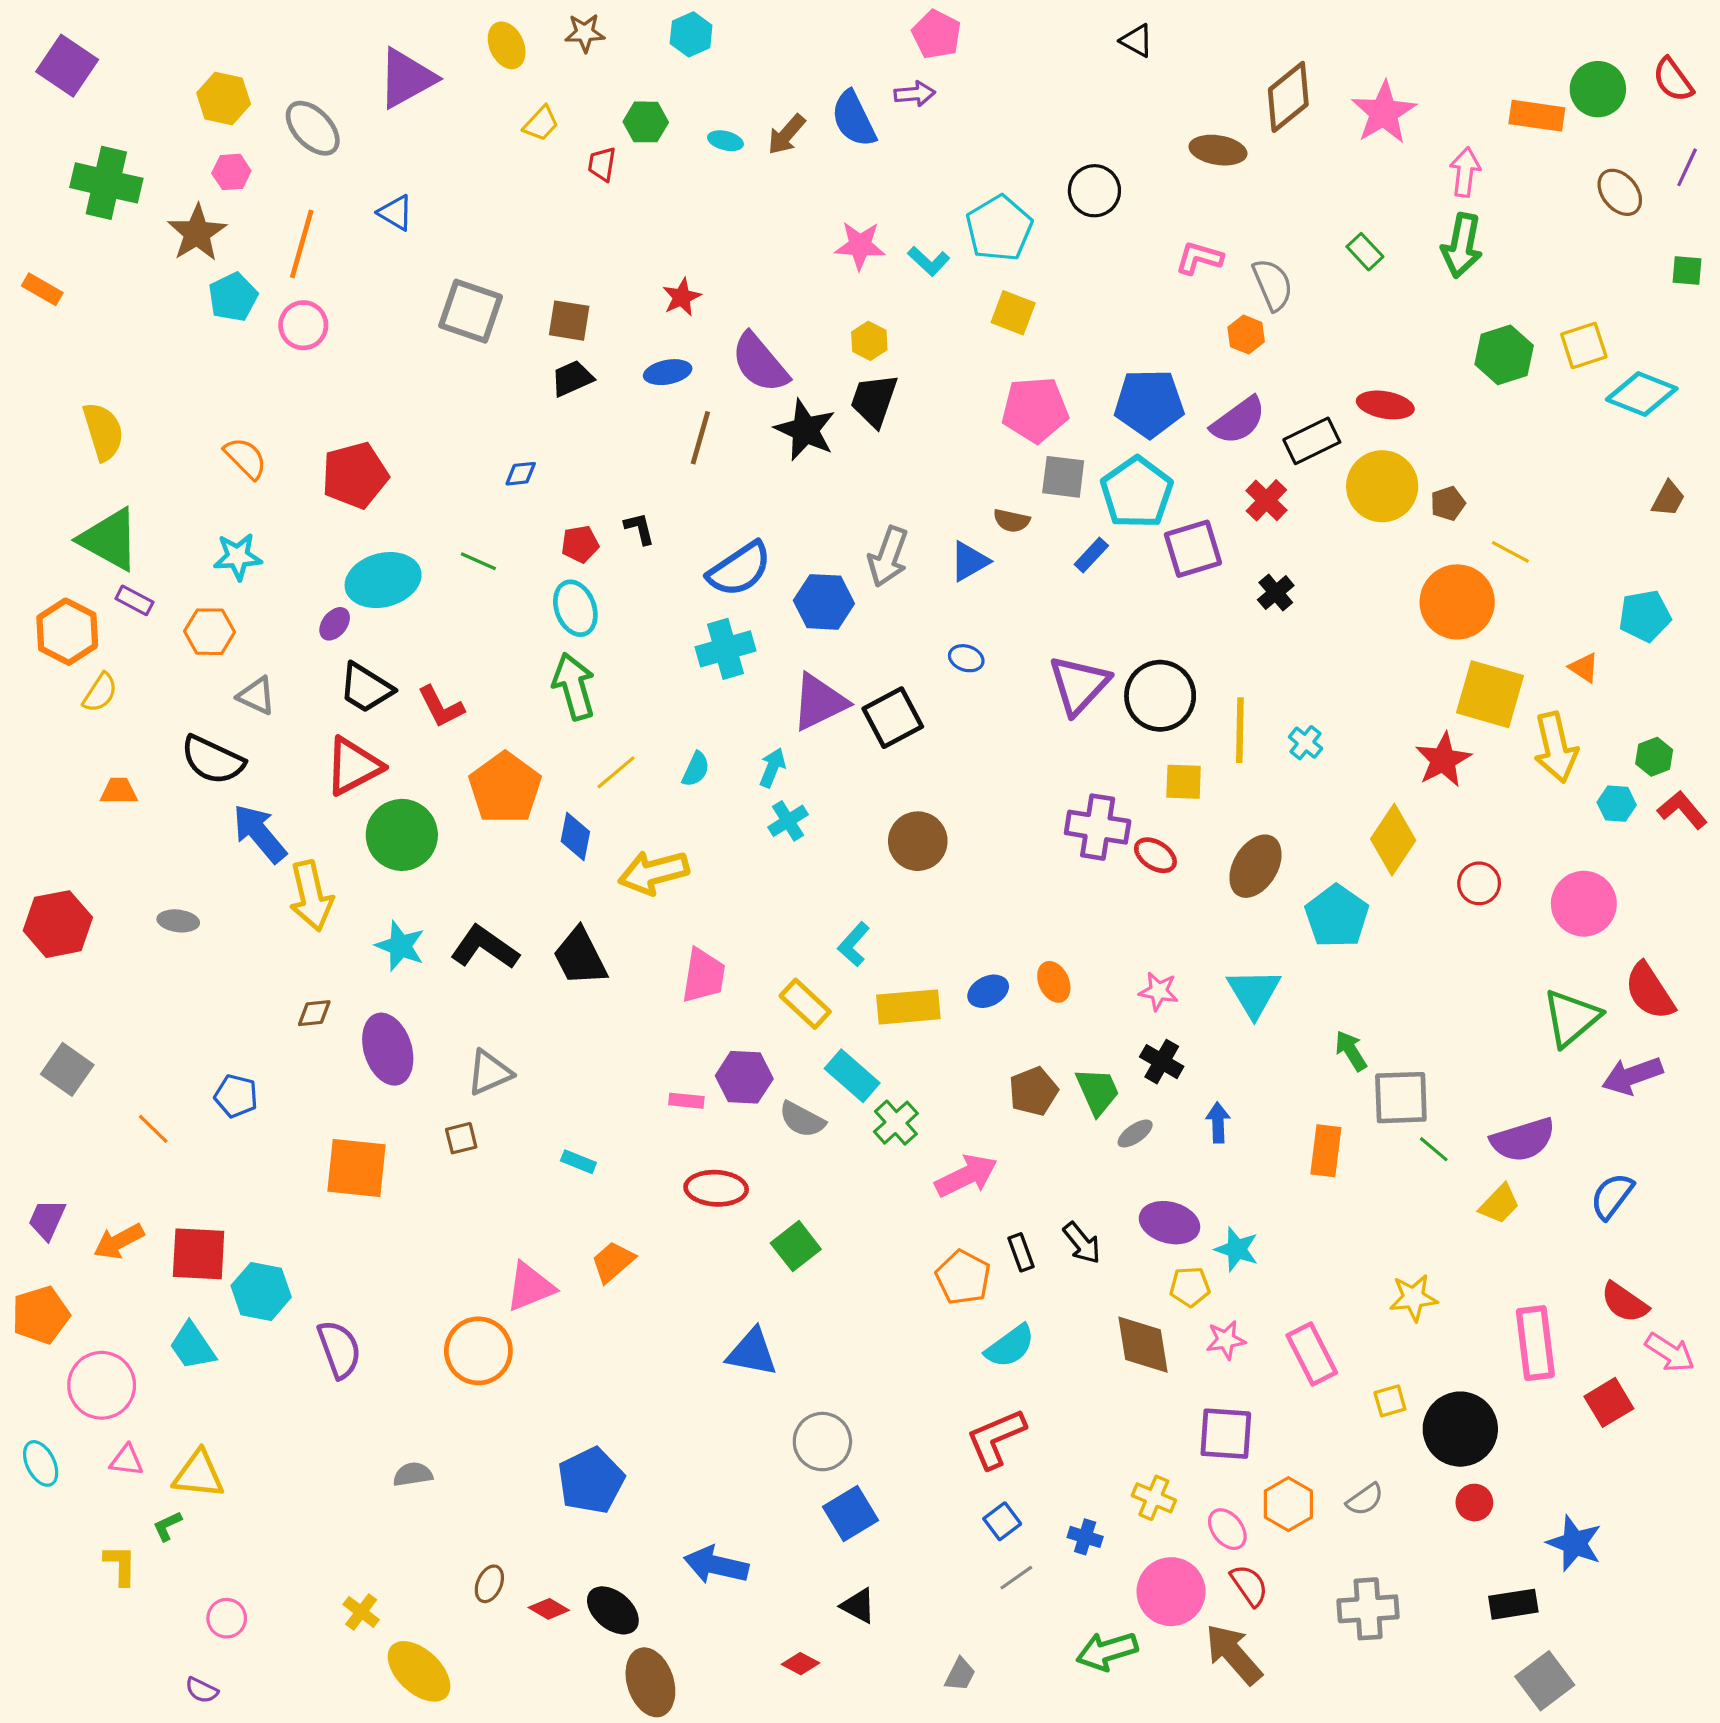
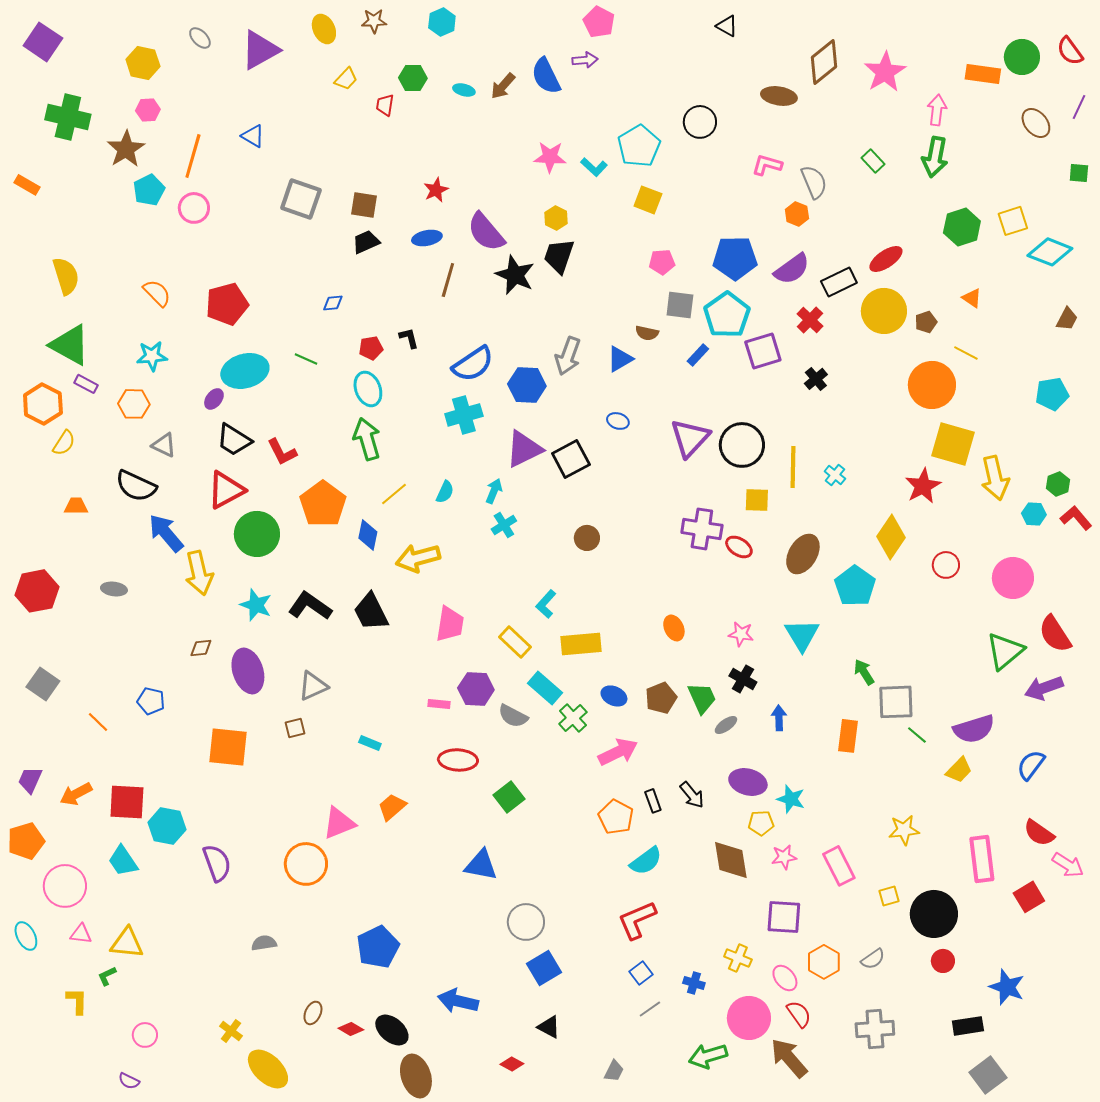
gray ellipse: (313, 128) -> (200, 38), moved, size x0.6
red ellipse: (1385, 405) -> (886, 259), turned -44
pink pentagon: (1035, 410) -> (662, 262), size x0.6
orange triangle: (1584, 668) -> (972, 298), moved
brown circle: (918, 841) -> (587, 538), size x0.7
blue ellipse: (988, 991) -> (614, 696), moved, turned 50

